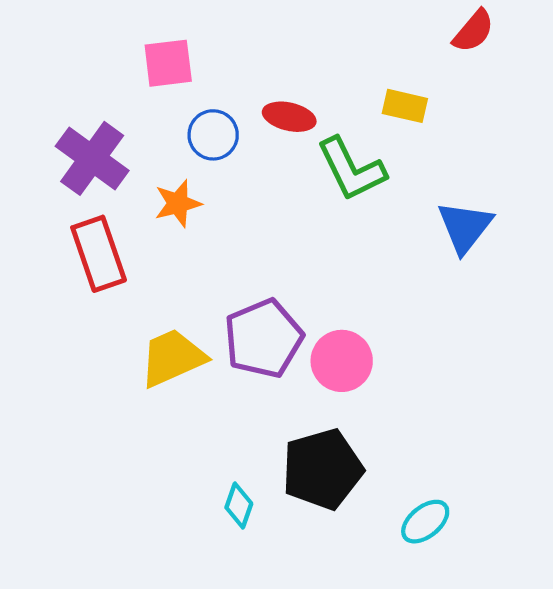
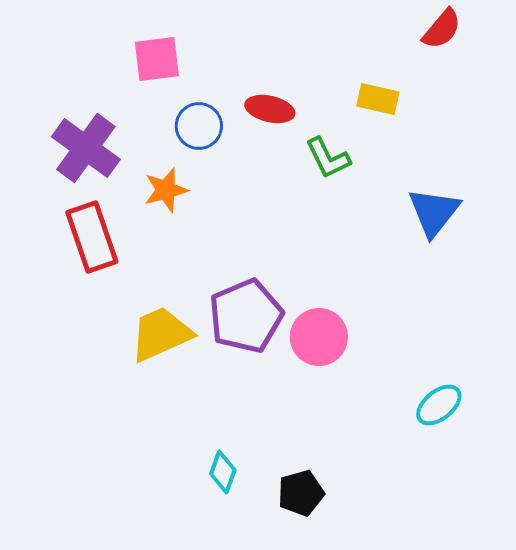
green L-shape: (351, 169) -> (328, 158), size x0.7
black pentagon: (322, 469) -> (301, 493), moved, size x0.6
cyan ellipse: (425, 522) -> (439, 405), moved

